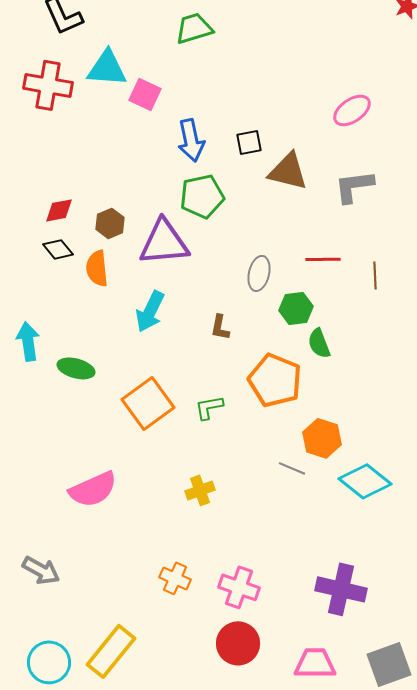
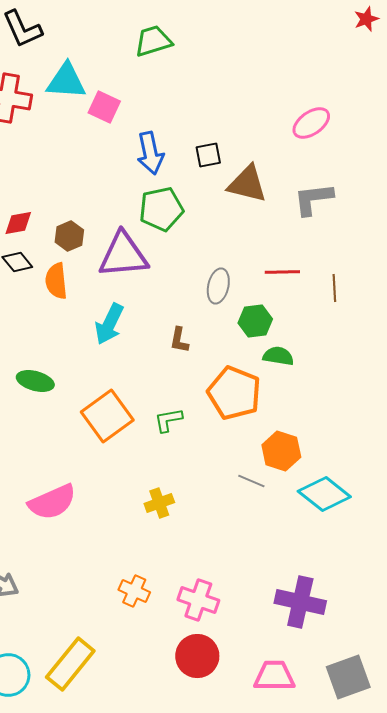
green semicircle: (319, 343) -> (278, 356), turned 120

